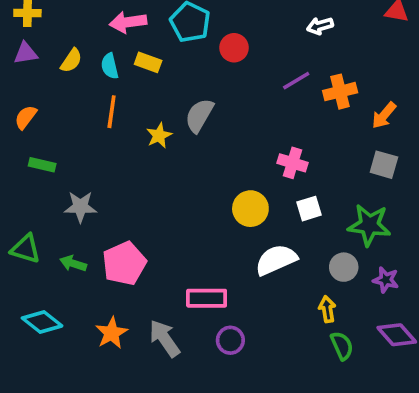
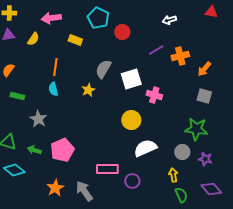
pink arrow: (128, 22) -> (51, 18), moved
cyan semicircle: (110, 66) -> (53, 89), moved
yellow star: (159, 135) -> (88, 90), moved
gray star: (80, 207) -> (38, 119), turned 30
white square: (309, 209) -> (131, 79), moved, size x1.5
cyan diamond: (42, 322) -> (14, 170), moved
purple circle: (230, 340) -> (132, 181), moved

